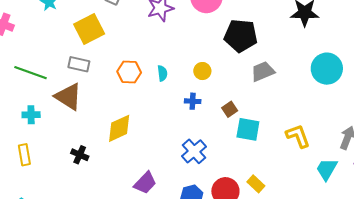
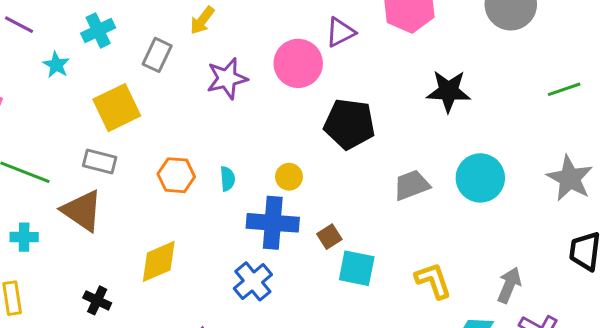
gray trapezoid: (263, 71) -> (412, 185), moved
blue cross: (193, 101) -> (273, 223), size x2.0
blue cross: (194, 151) -> (253, 281), moved

